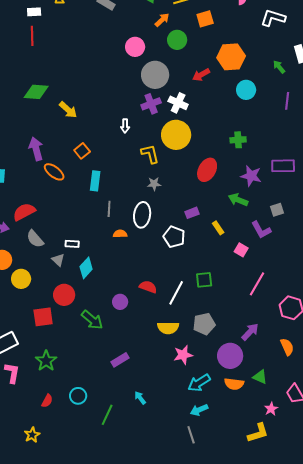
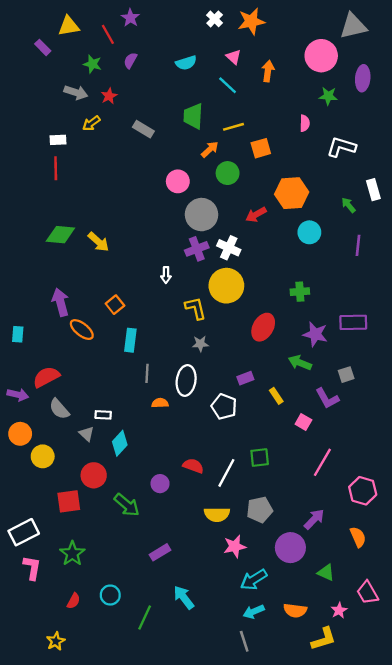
yellow arrow: (68, 110) -> (98, 242), moved
orange semicircle: (234, 384) -> (295, 610), moved
cyan arrow: (140, 398) -> (184, 597), size x1.5

